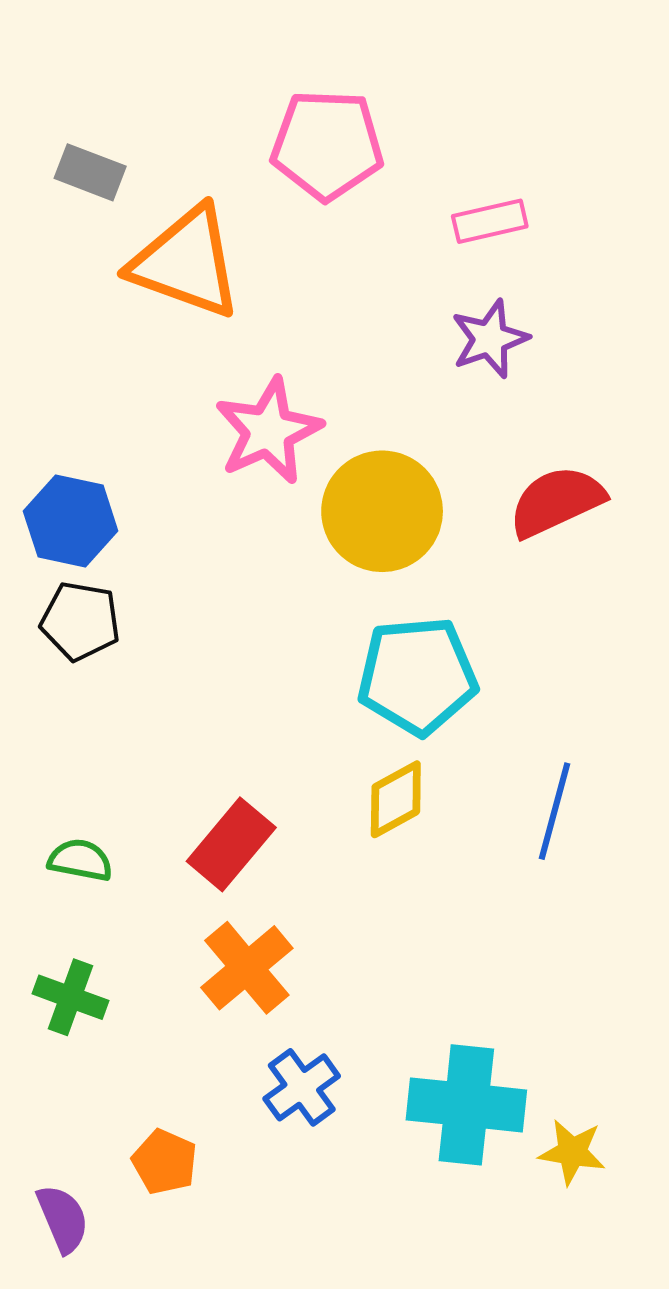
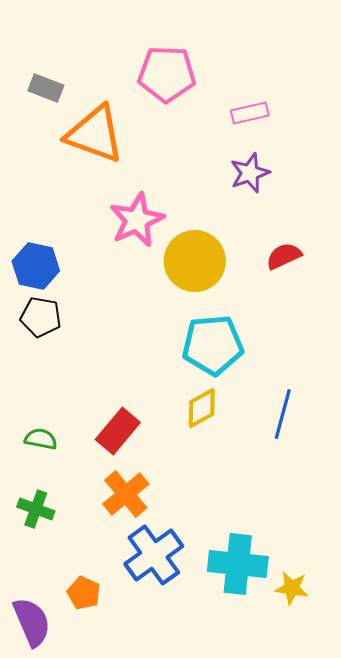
red semicircle: (556, 501) -> (284, 256), size x0.7
blue cross: (302, 1087) -> (154, 555), size x1.5
purple semicircle: (63, 1219) -> (32, 622), size x1.4

